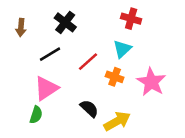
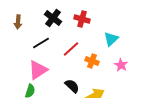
red cross: (131, 19) -> (82, 19), moved
cyan triangle: (122, 49) -> (111, 39), moved
pink star: (151, 82) -> (121, 65), size x0.6

